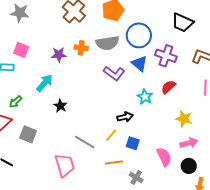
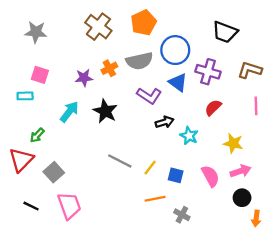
orange cross: (81, 48) -> (109, 68), turned -32
cyan star: (145, 97) -> (189, 136), moved
black star: (60, 106) -> (105, 111), moved, size x1.5
black arrow: (125, 117) -> (165, 122), moved
gray square: (28, 134) -> (54, 172), turned 30
gray line: (85, 142) -> (120, 161), moved
pink semicircle: (164, 157) -> (210, 176), moved
pink trapezoid: (65, 165) -> (69, 206), moved

